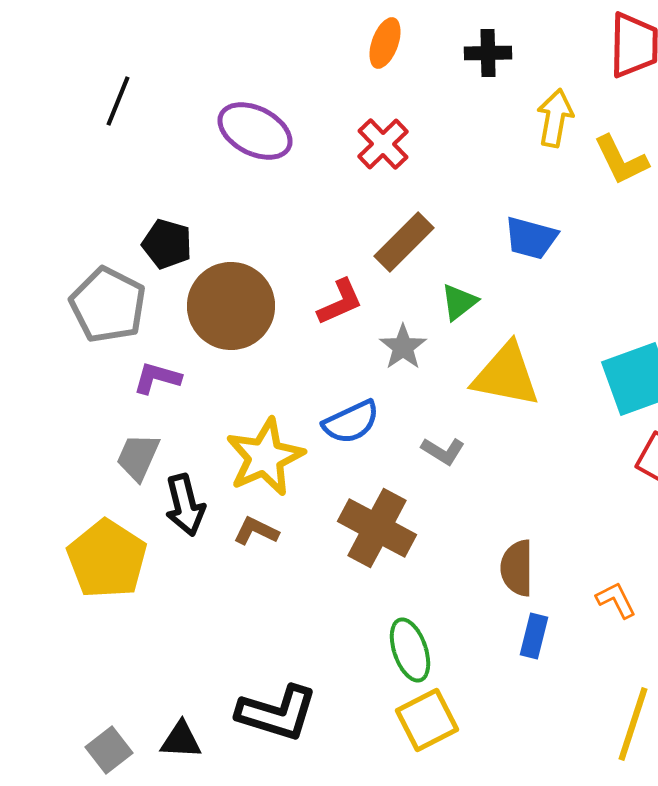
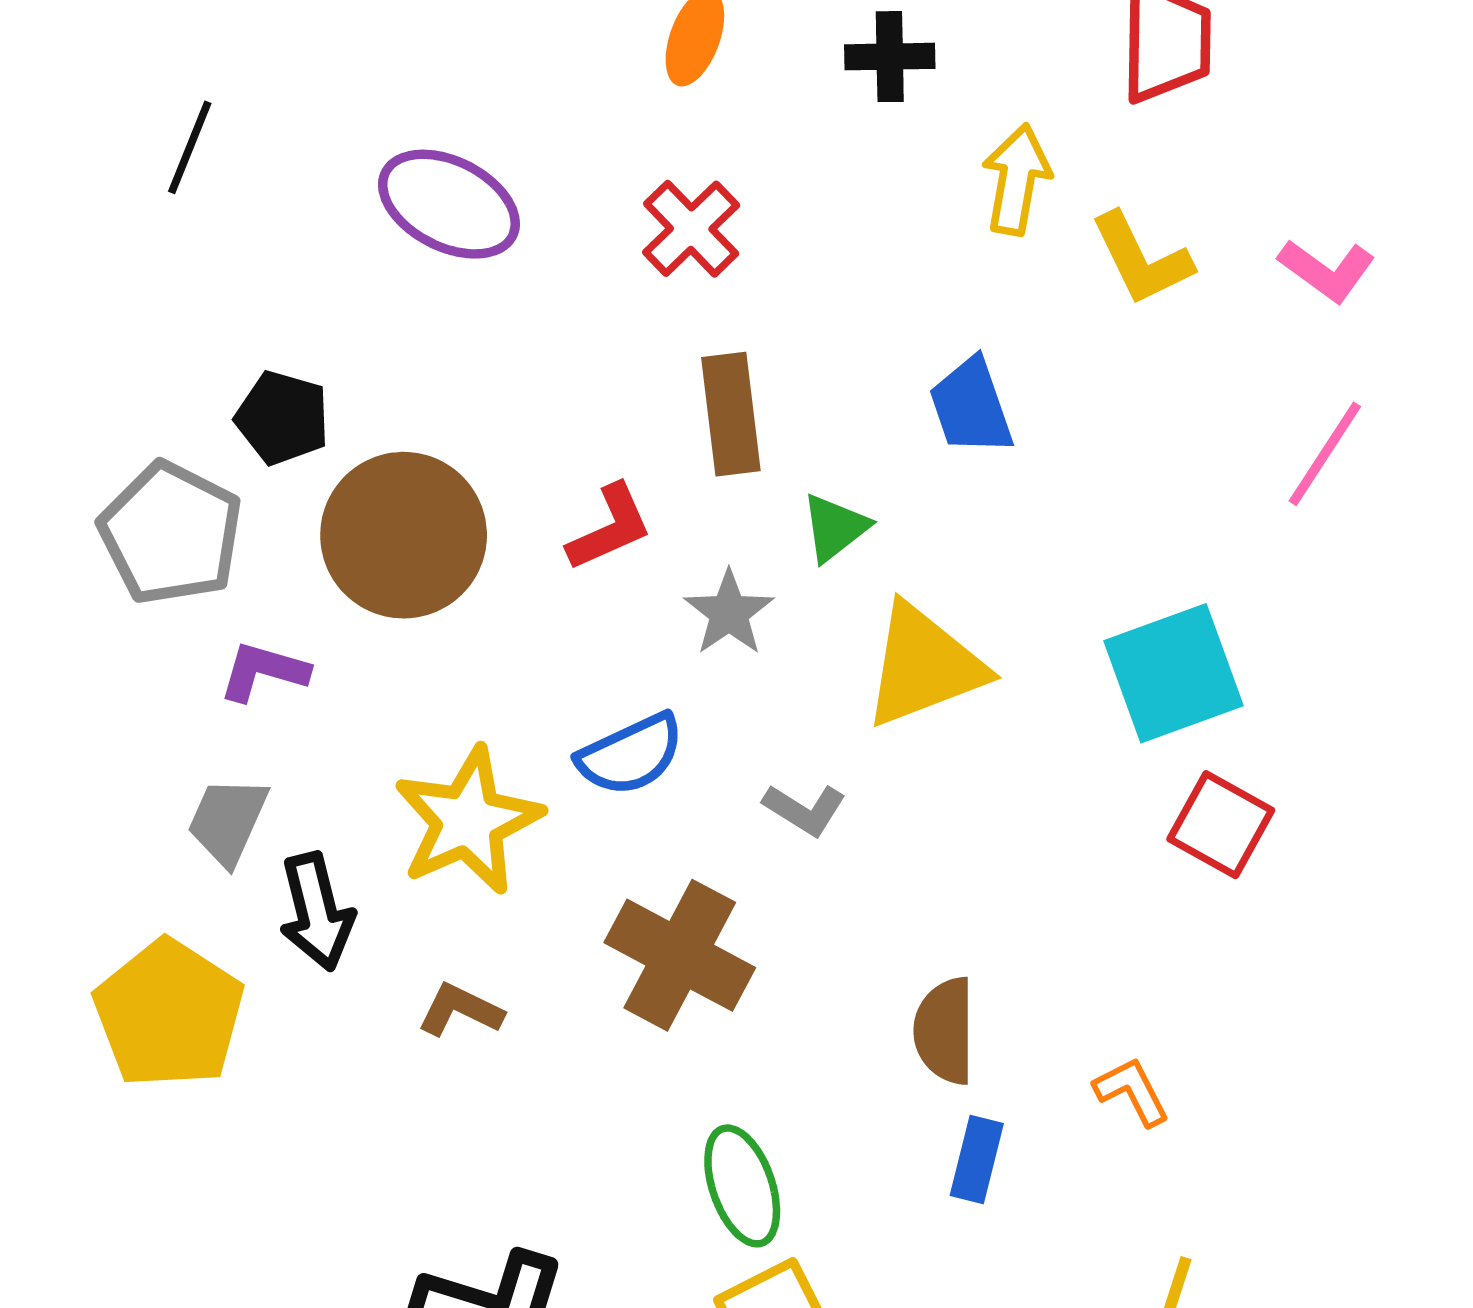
blue trapezoid: (531, 238) -> (971, 407), turned 56
brown rectangle: (404, 242) -> (731, 414), turned -52
yellow triangle: (506, 375) -> (924, 666), turned -32
brown L-shape: (256, 531) -> (460, 1010), moved

